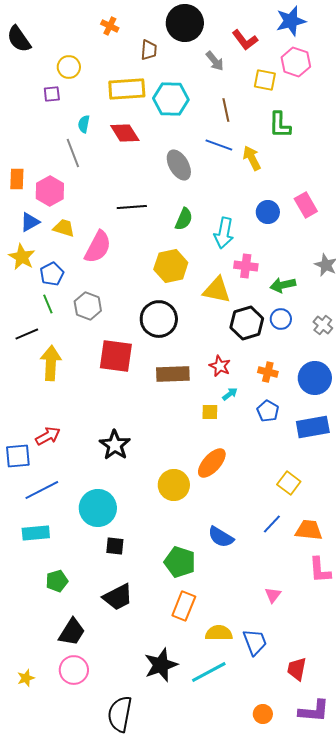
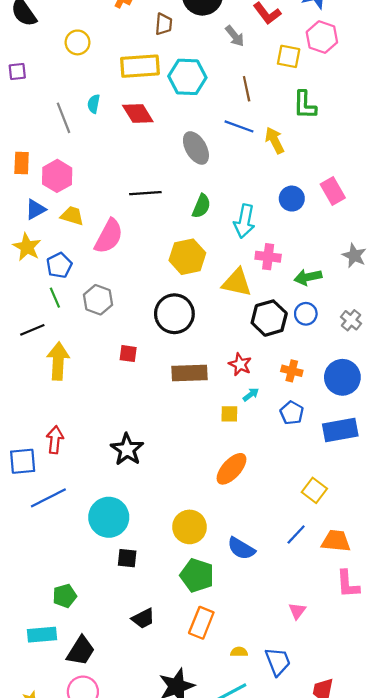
purple square: (52, 94) -> (17, 72), moved
gray line: (73, 153) -> (64, 118), moved
red square: (116, 356) -> (128, 354), size x0.5
red arrow: (48, 436) -> (55, 440), turned -55
yellow circle: (174, 485) -> (190, 527), moved
cyan rectangle: (36, 533) -> (42, 635), moved
black trapezoid: (118, 597) -> (143, 618), moved, size x0.7
yellow semicircle: (219, 633) -> (239, 652), size x0.6

